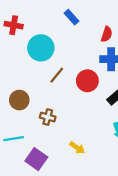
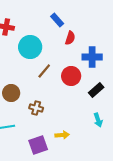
red semicircle: (107, 34) -> (70, 38), moved
yellow arrow: (77, 148) -> (62, 135), turned -40
purple square: (36, 159) -> (38, 145), moved, turned 36

